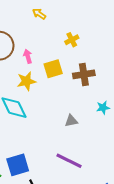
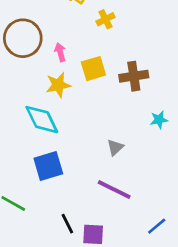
yellow cross: (72, 40) -> (105, 19), moved
gray triangle: (71, 121) -> (115, 147), moved, turned -32
blue square: (18, 165) -> (48, 166), moved

